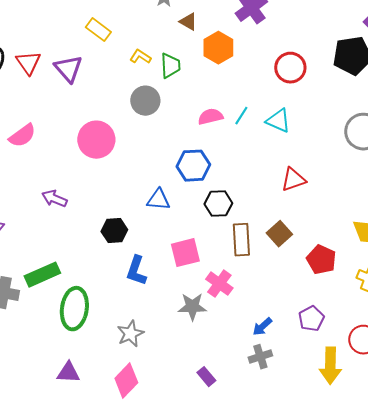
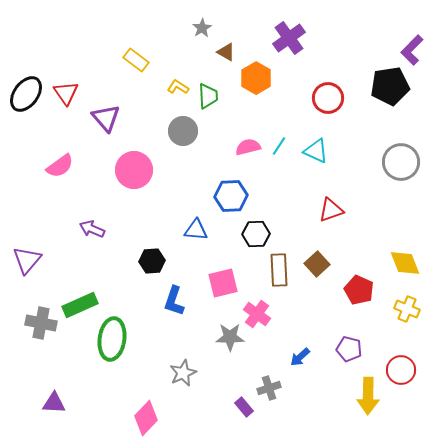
purple triangle: (68, 69) -> (106, 118), moved
purple pentagon: (311, 319) -> (349, 349), turned -30
gray star: (130, 334) -> (183, 373), moved
gray cross: (260, 357) -> (269, 388), moved
purple triangle: (68, 373) -> (54, 403), moved
pink diamond: (126, 381) -> (146, 418), moved

